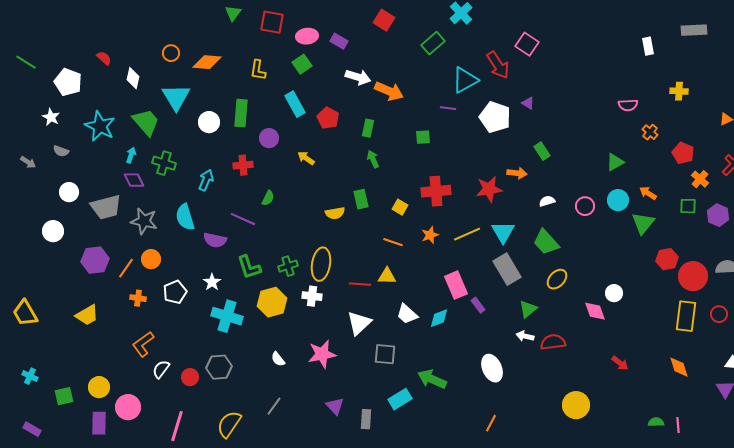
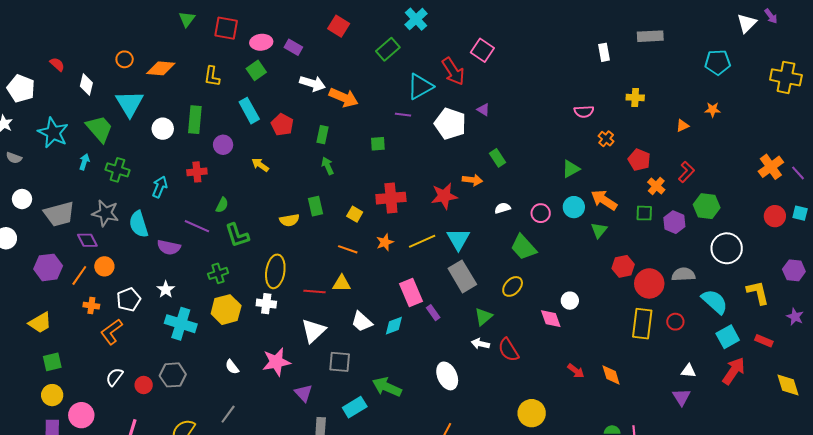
purple diamond: (134, 180) -> (87, 240), moved
orange arrow: (648, 193) -> (604, 200), size x1.5
gray star: (144, 221) -> (105, 213), moved
green triangle: (643, 223) -> (599, 230), size x0.7
green trapezoid: (546, 242) -> (524, 247), moved
green cross: (288, 266) -> (218, 273), moved
green L-shape: (249, 267) -> (237, 235), moved
red semicircle: (553, 342) -> (509, 350), turned -115
orange L-shape: (143, 344) -> (111, 332), moved
orange diamond: (679, 367) -> (611, 375), moved
green square: (64, 396) -> (52, 362), moved
purple triangle: (335, 406) -> (303, 393), moved

